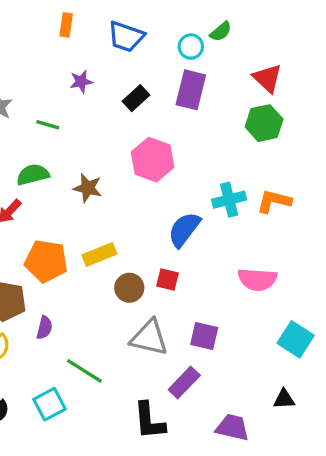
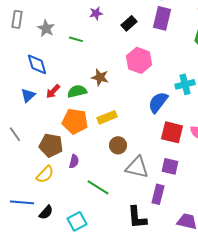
green semicircle: (33, 175) -> (77, 91), moved
red square: (168, 279) -> (172, 132), moved, size x1.6
brown circle: (129, 288) -> (118, 145), moved
purple rectangle: (184, 383) -> (158, 194), turned -30
cyan square: (49, 404) -> (77, 221), moved

